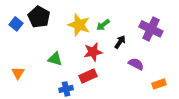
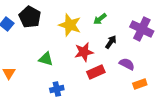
green arrow: (103, 25) -> (100, 19), moved
red rectangle: (88, 76) -> (96, 72), moved
orange rectangle: (159, 84) -> (140, 84), moved

